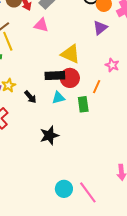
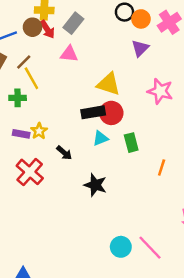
pink star: (112, 65) -> (160, 91), size x1.5
orange line: (97, 87) -> (162, 168), moved
black arrow: (30, 97) -> (64, 153), moved
black star: (49, 135) -> (95, 185), turned -30

